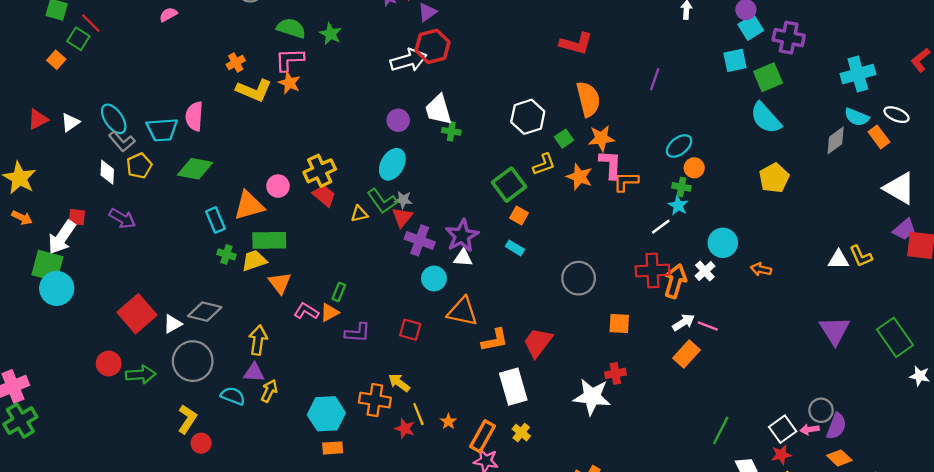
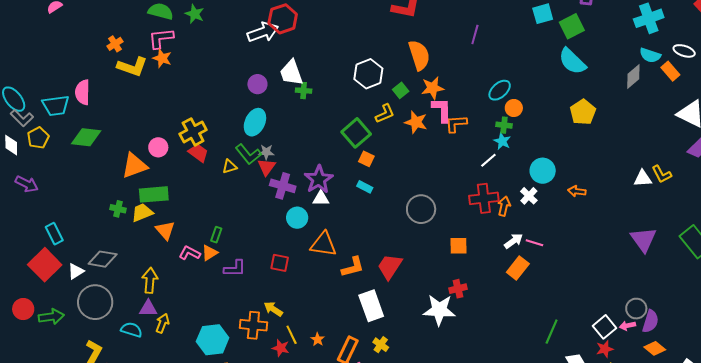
cyan rectangle: (216, 220) -> (54, 234), moved
orange arrow: (675, 281) -> (504, 206), size x0.7

